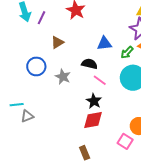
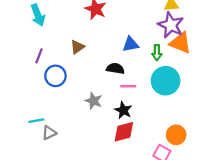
purple line: (41, 18) -> (39, 56), moved
green arrow: (127, 52) -> (157, 53), turned -40
gray star: (63, 77) -> (94, 101), moved
pink line: (100, 80) -> (128, 86), turned -32

